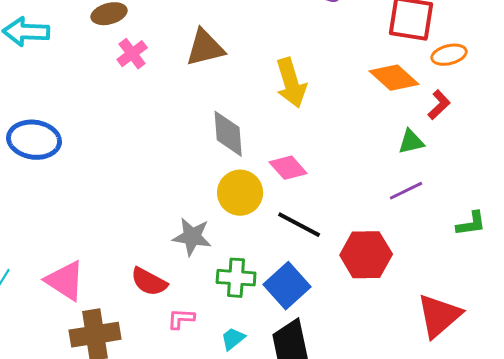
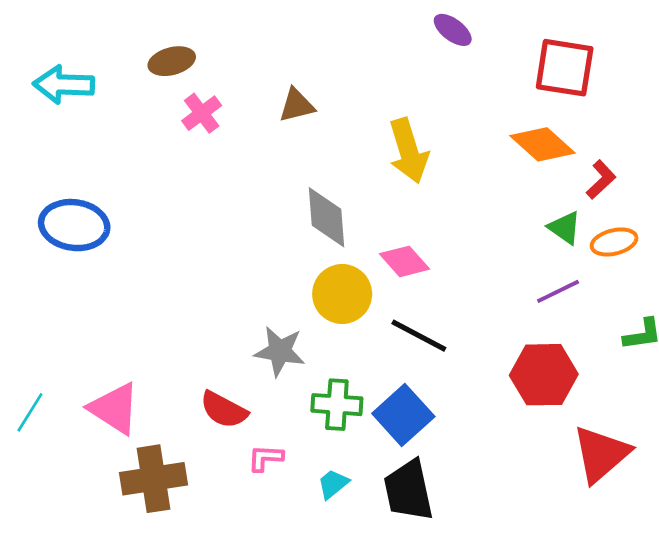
brown triangle: (205, 48) -> (297, 105), size x0.7
orange ellipse: (449, 55) -> (614, 242), moved
green triangle: (411, 142) -> (565, 228), turned 48
red hexagon: (366, 255) -> (544, 375), moved

